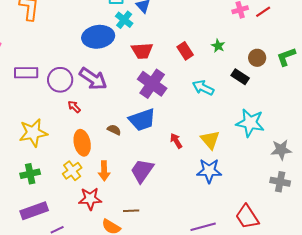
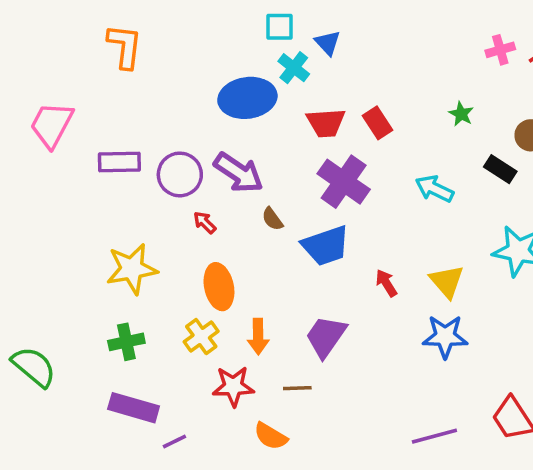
red rectangle: (185, 51) -> (377, 123), moved
brown semicircle: (114, 130) -> (272, 219), moved, turned -152
purple rectangle: (34, 211) -> (134, 408), turned 36
brown line: (131, 211) -> (297, 388), moved

